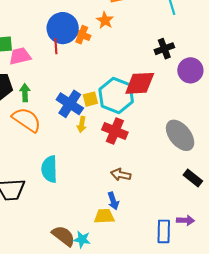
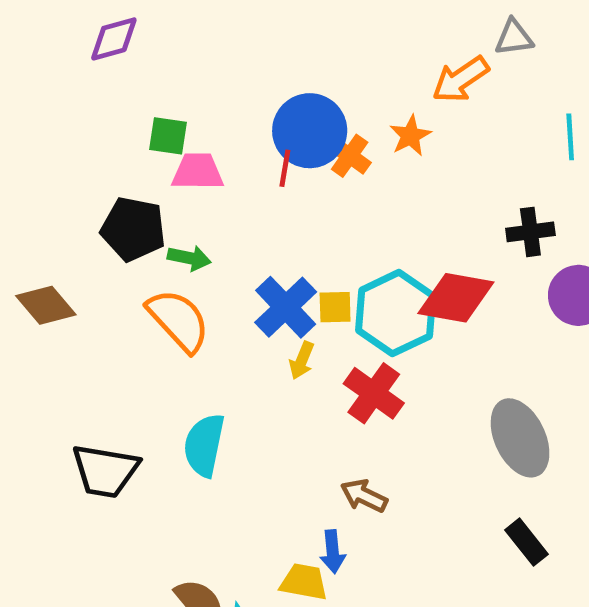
green arrow: (25, 93) -> (189, 258), turned 90

